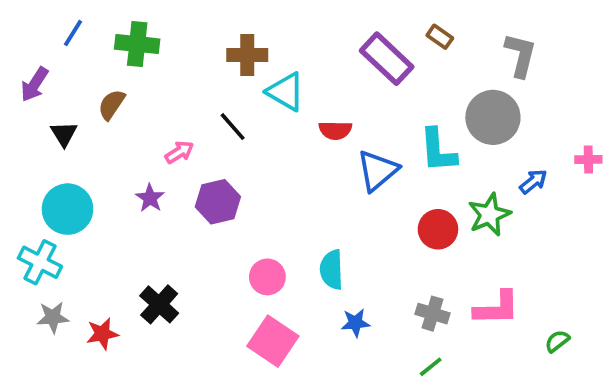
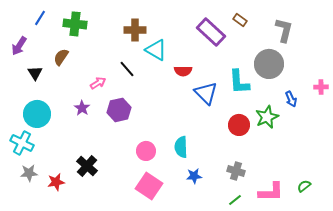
blue triangle: (377, 171) -> (206, 93), turned -35
blue arrow: (533, 182) -> (291, 99), turned 105
pink L-shape: (497, 308) -> (271, 192), moved

